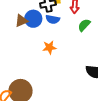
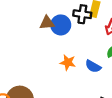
blue semicircle: (53, 19) -> (93, 66), moved

